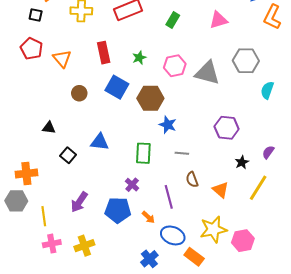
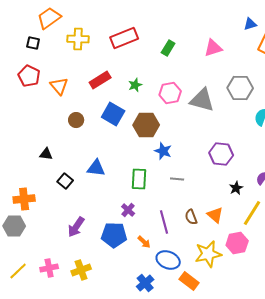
red rectangle: (104, 53) -> (100, 80), turned 70
brown semicircle: (192, 180) -> (191, 217), moved
yellow line: (44, 216) -> (18, 271), moved, turned 54
pink hexagon: (243, 241) -> (237, 243), moved

